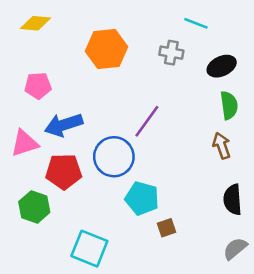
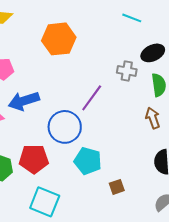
gray cross: (171, 53) -> (127, 71), moved
red pentagon: (64, 171) -> (34, 159), moved
brown square: (167, 228) -> (117, 187), moved

